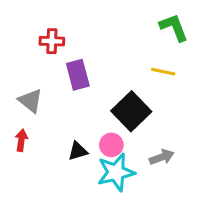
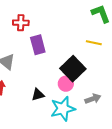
pink circle: (111, 145) -> (66, 84), moved

